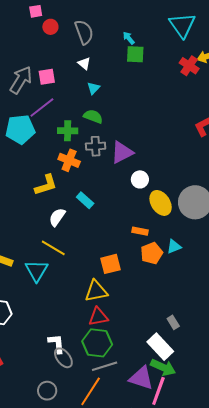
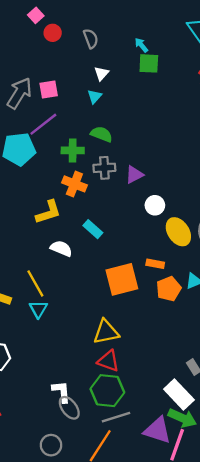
pink square: (36, 11) -> (36, 15), turned -32
gray semicircle: (84, 32) -> (91, 39), size x0.7
white triangle: (84, 63) -> (101, 73), moved, turned 32
cyan triangle: (93, 88) -> (95, 96), moved
purple triangle: (122, 152) -> (134, 175), size x0.7
white semicircle: (57, 217) -> (61, 248), turned 78
yellow line: (53, 248) -> (35, 283), moved, turned 30
orange square: (110, 264) -> (122, 279), moved, size x1.4
cyan triangle: (37, 271) -> (38, 309), size x0.7
red triangle: (98, 317) -> (108, 361), turned 30

